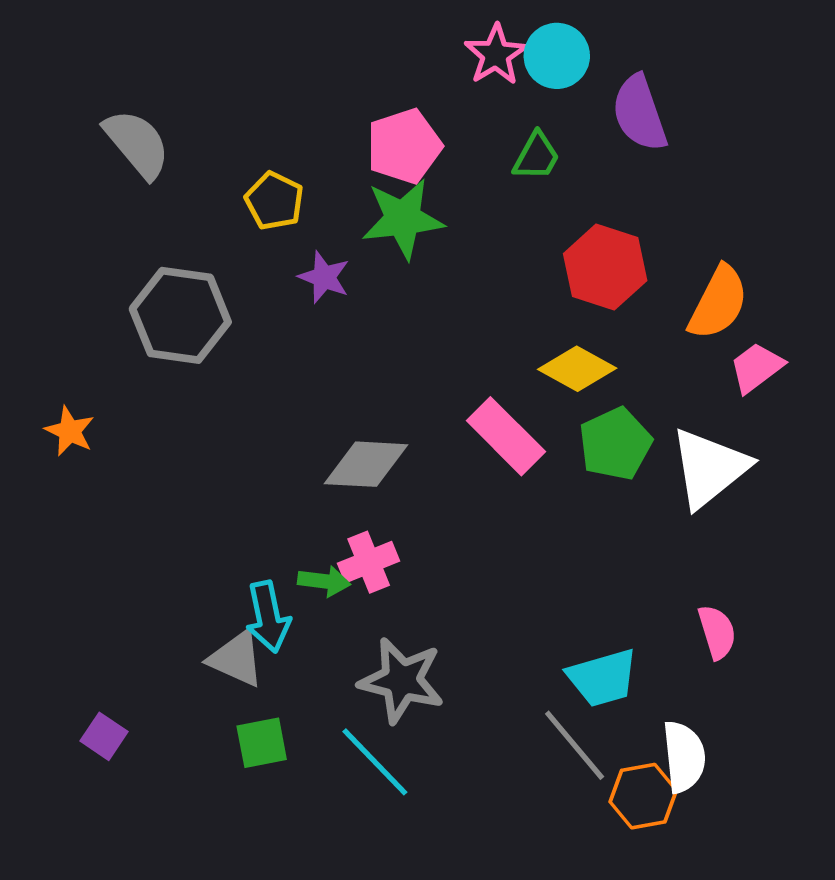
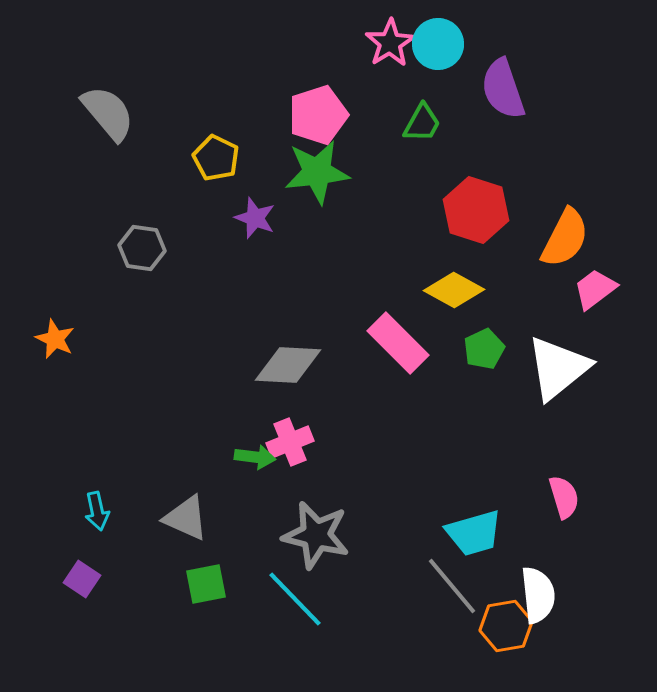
gray hexagon: (180, 315) -> (142, 248), size x0.6
green pentagon: (615, 444) -> (484, 349), size x0.7
cyan arrow: (268, 617) -> (97, 511), moved, size x0.7

